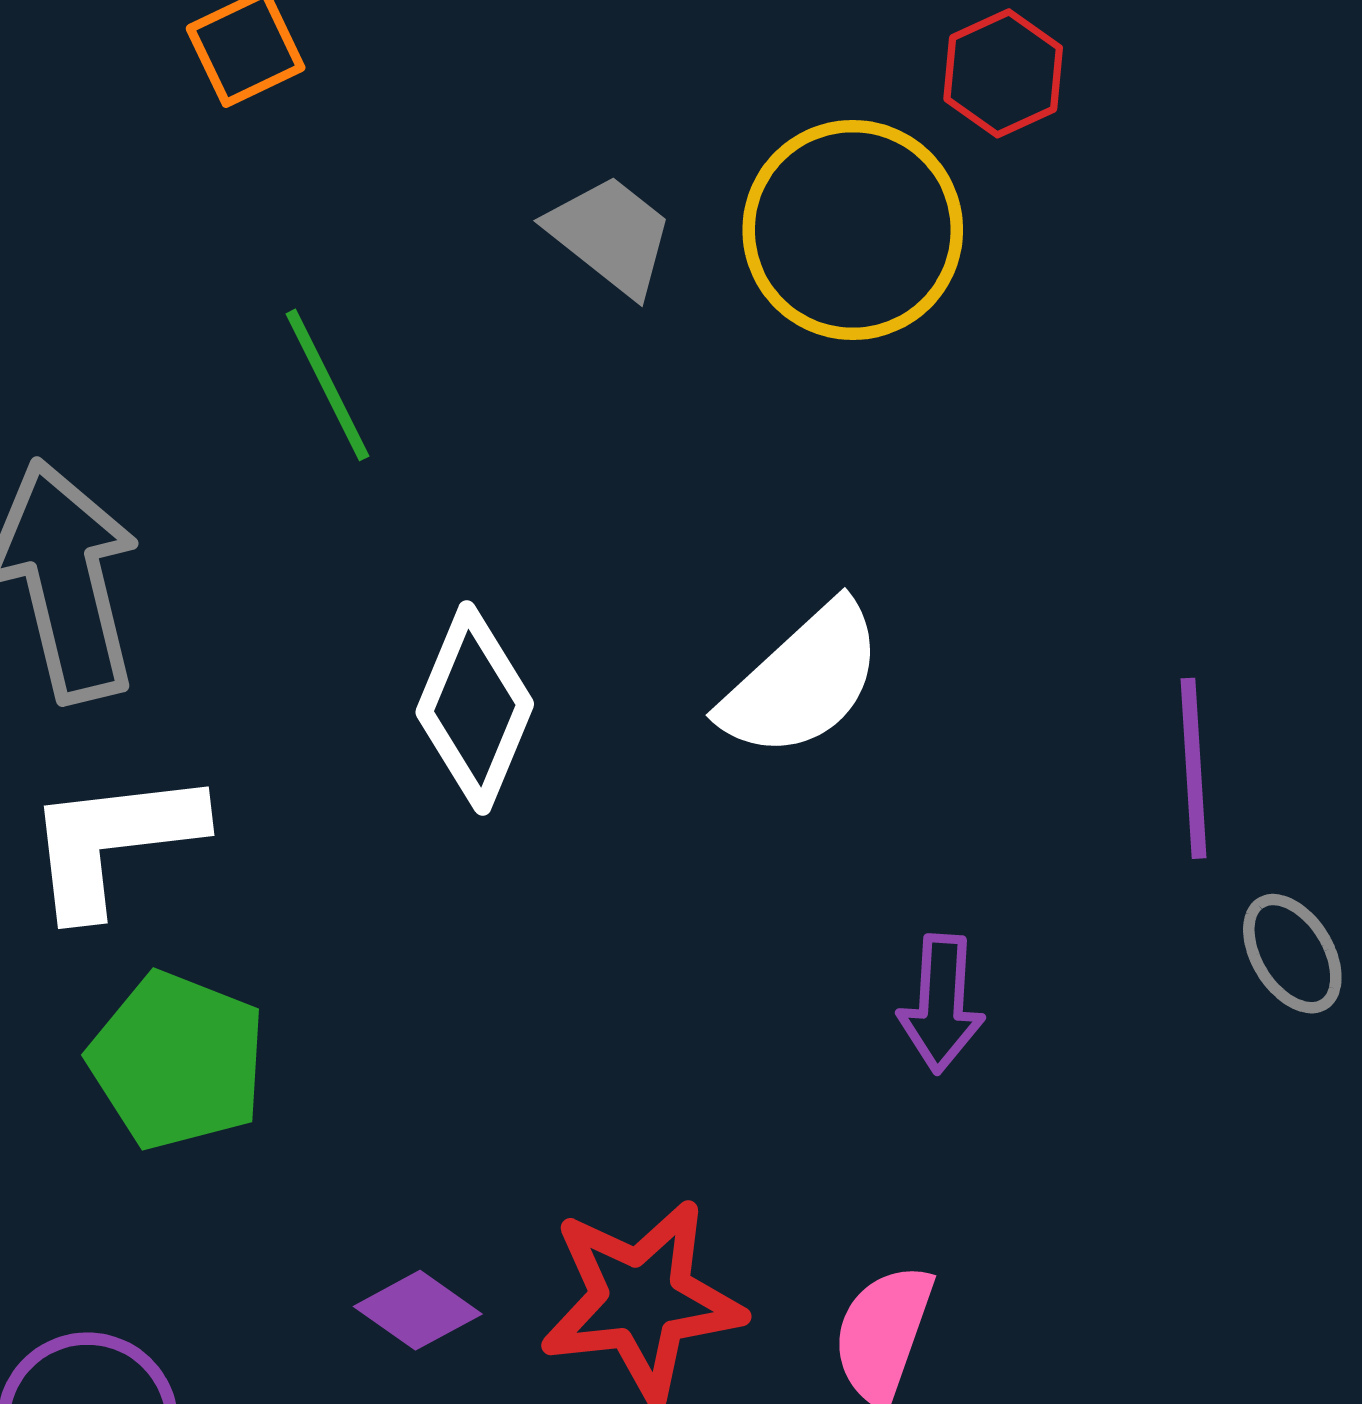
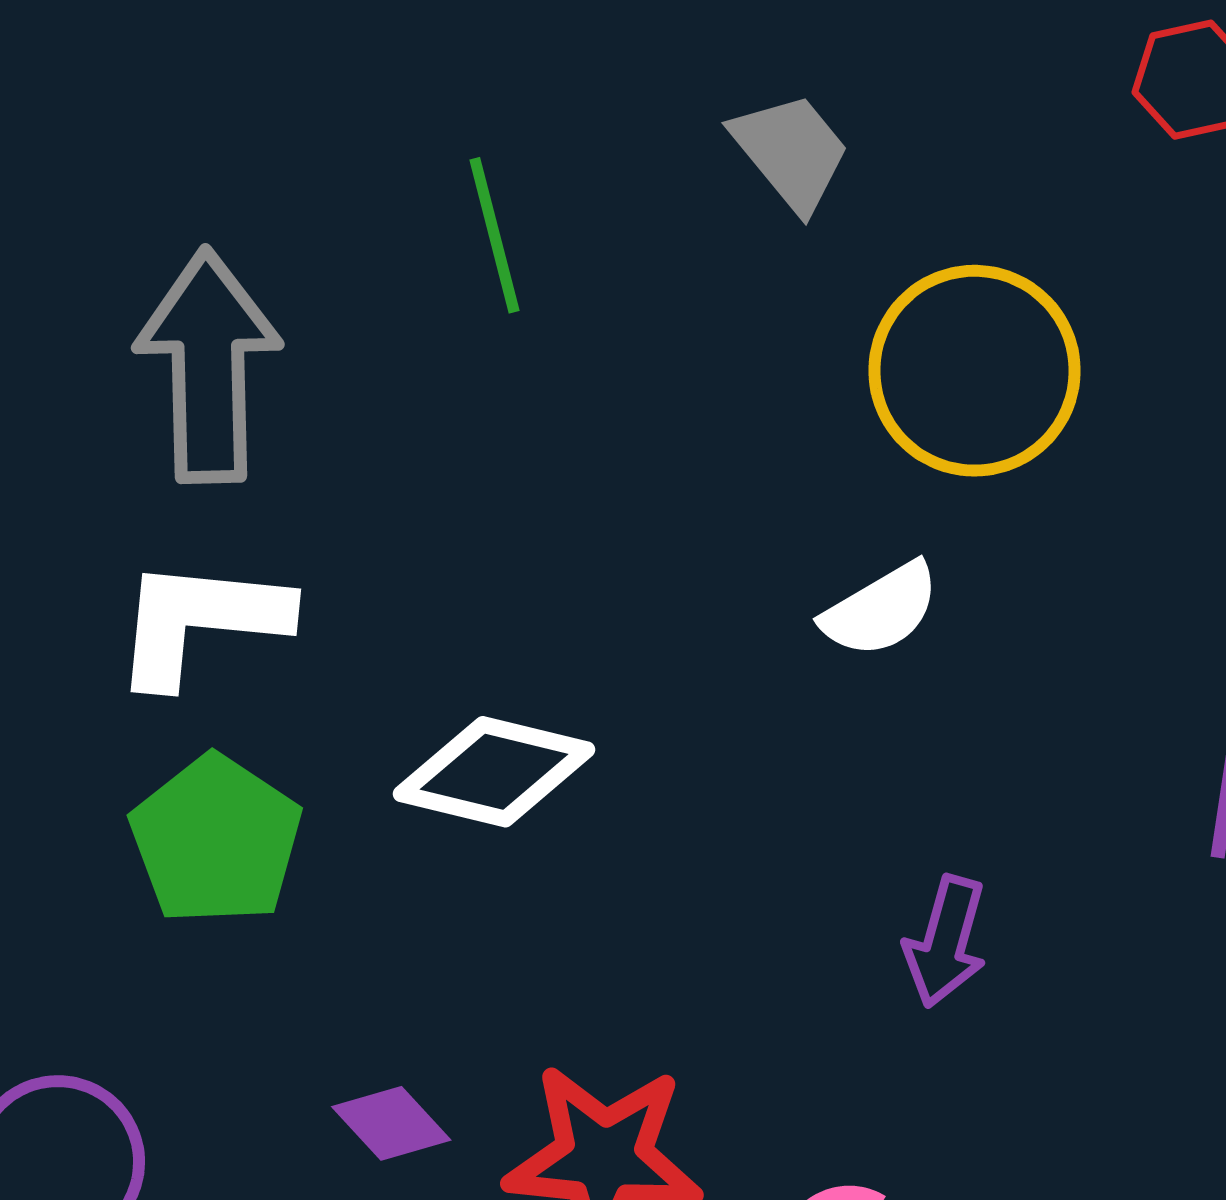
yellow circle: (853, 230) -> (974, 371), moved
white semicircle: (802, 681) -> (881, 610), size x0.7
white diamond: (475, 708) -> (494, 772), moved, turned 69

